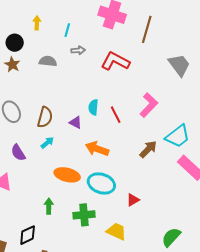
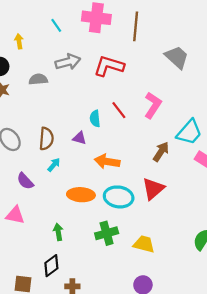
cyan line: (67, 30) -> (56, 25), moved, turned -40
gray arrow: (78, 50) -> (68, 62), size x1.6
red line: (116, 115) -> (119, 110), moved
red triangle: (133, 200) -> (153, 189), moved, size x1.6
green arrow: (49, 206) -> (58, 232), moved

